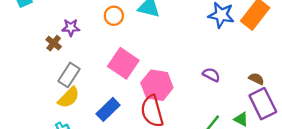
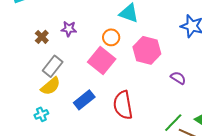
orange circle: (114, 16) -> (111, 37), moved
purple star: (71, 28) -> (69, 29), moved
pink hexagon: (157, 85) -> (147, 50), moved

